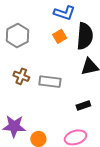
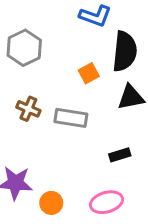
orange square: (60, 36) -> (89, 73), moved

